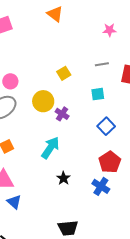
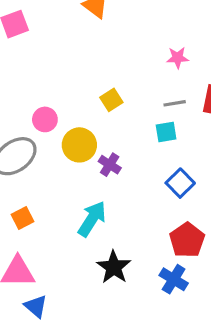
pink star: (109, 30) -> (178, 58), moved
gray line: (102, 64) -> (175, 103), moved
pink circle: (10, 81) -> (45, 119), moved
black star: (63, 178) -> (114, 267), size x1.5

